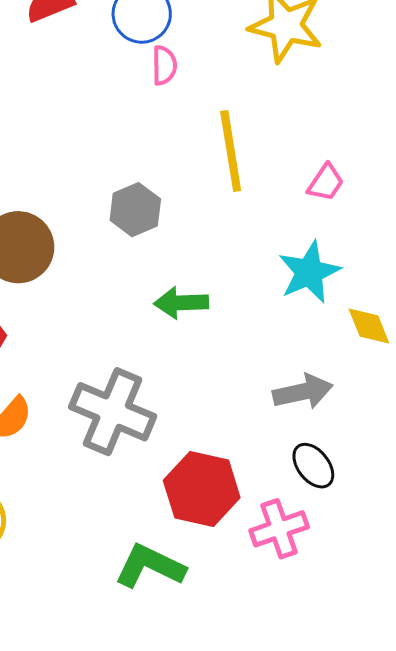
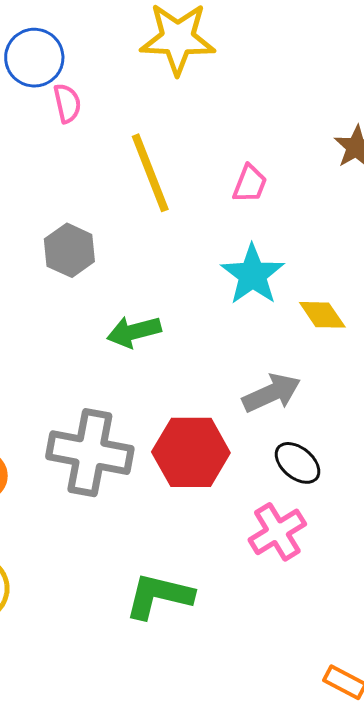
red hexagon: (202, 489) -> (191, 452), moved

